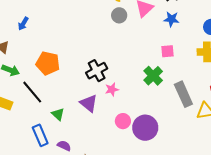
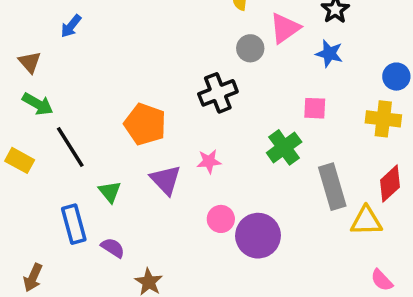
gray circle: (119, 15) -> (250, 48), moved
orange pentagon: (48, 63) -> (145, 124), moved
black cross: (97, 71) -> (218, 93), moved

